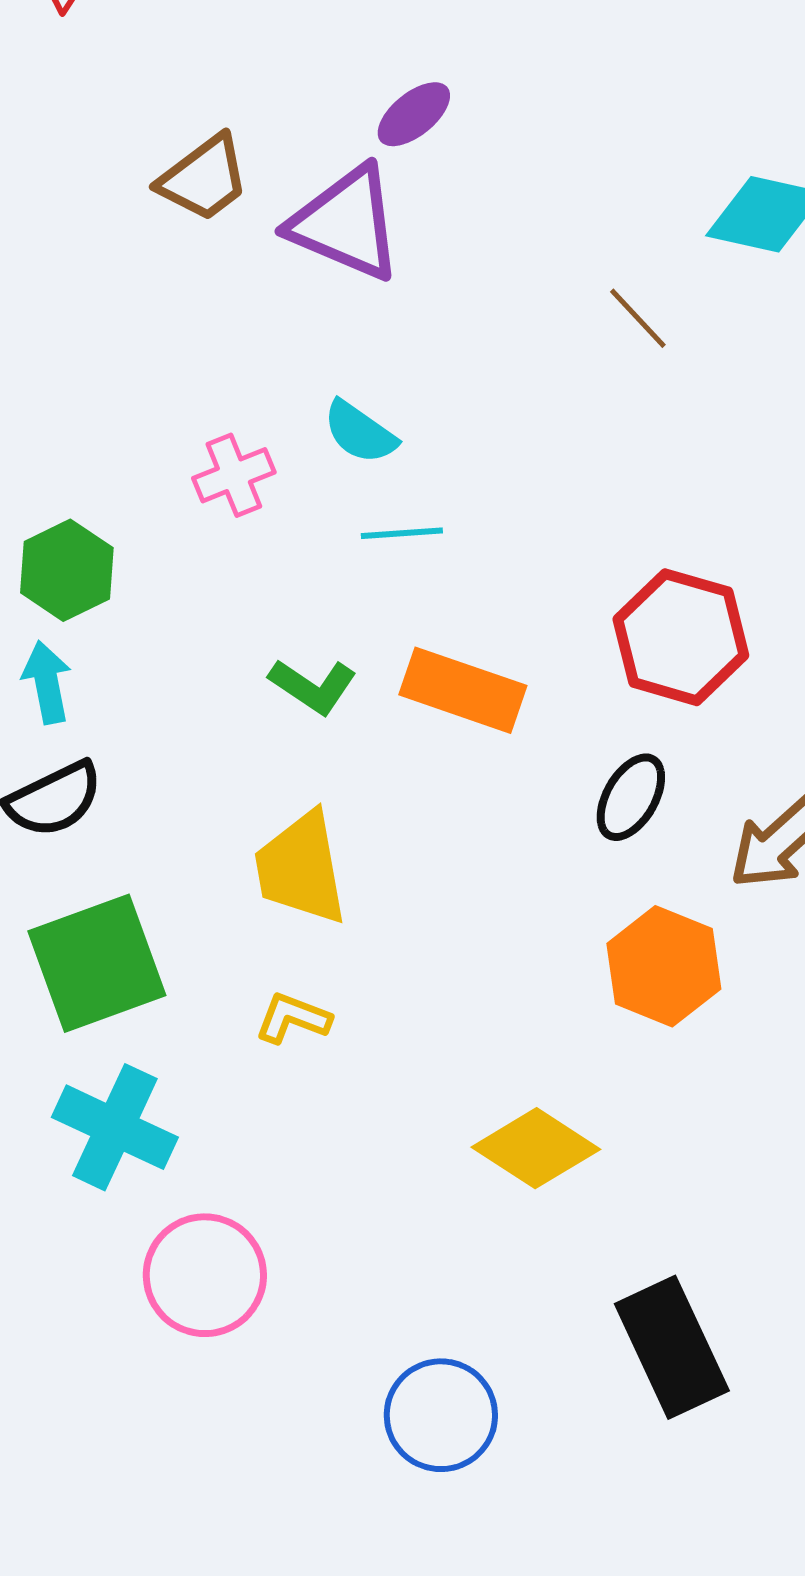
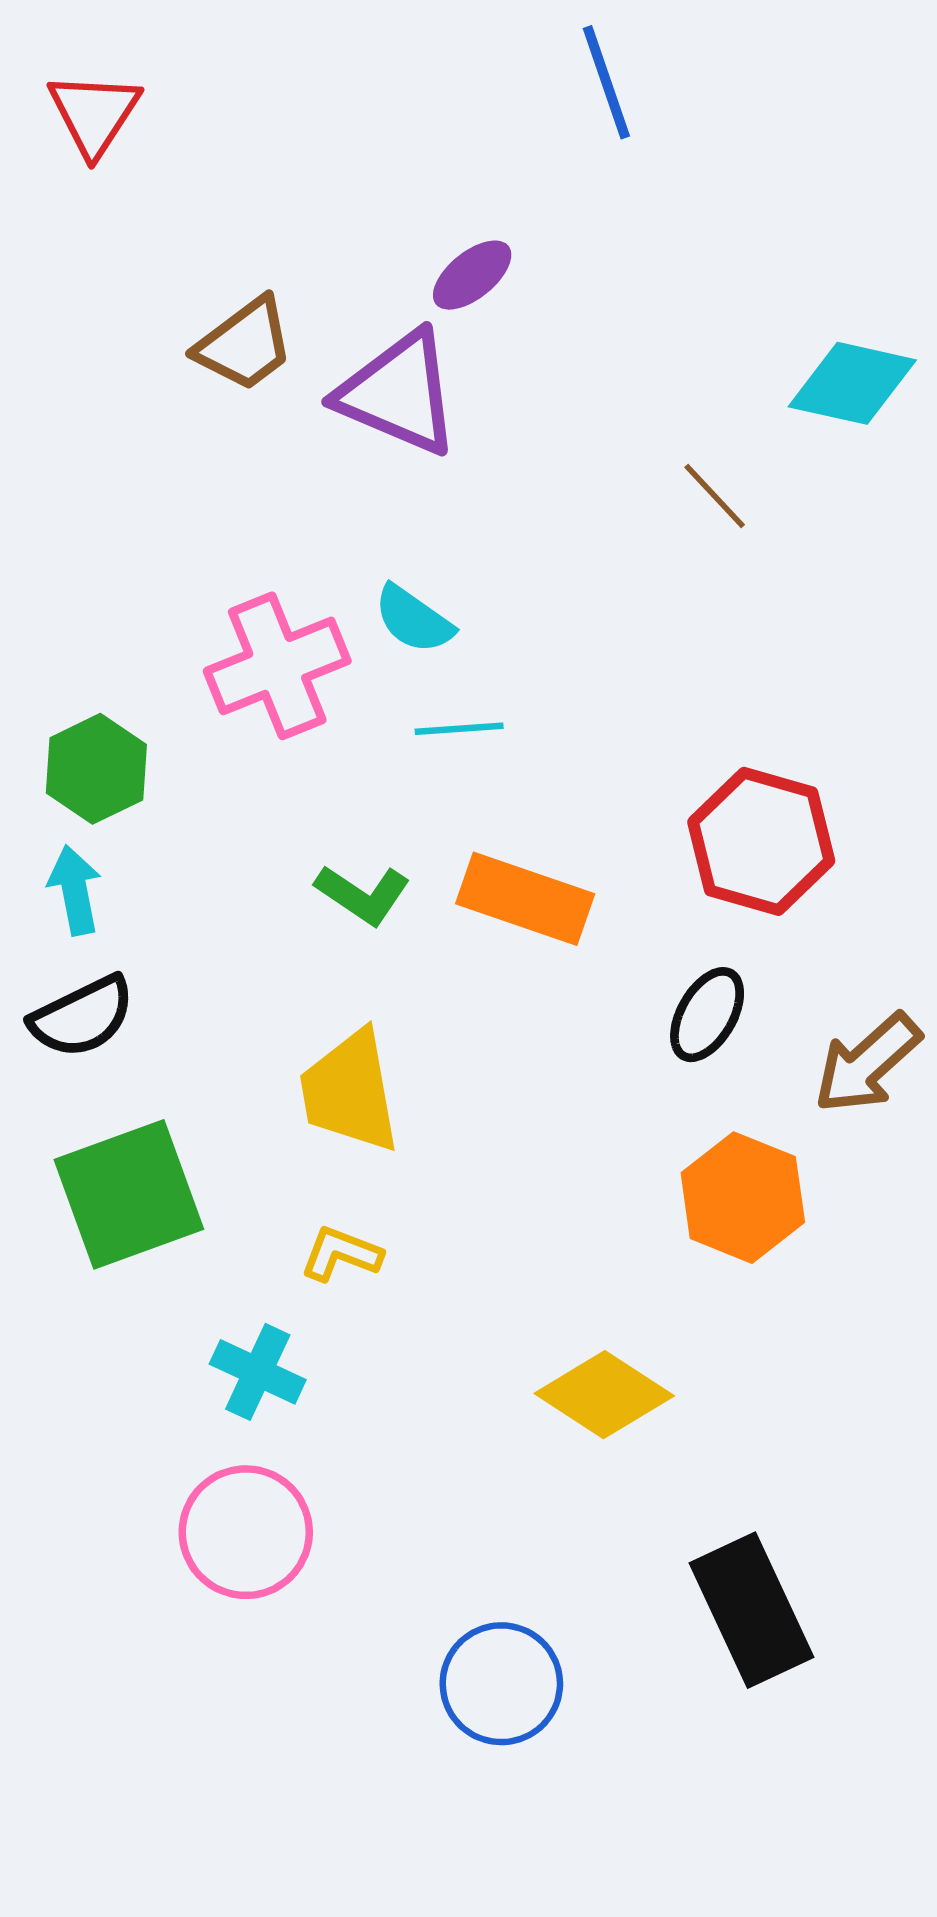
pink cross: (234, 475) -> (277, 666), size x1.6
cyan cross: (115, 1127) -> (258, 1372), moved, size x0.7

